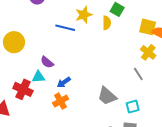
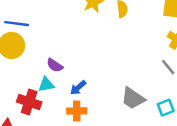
blue line: (65, 28) -> (17, 24), moved
orange cross: (61, 101) -> (77, 111), turned 35

